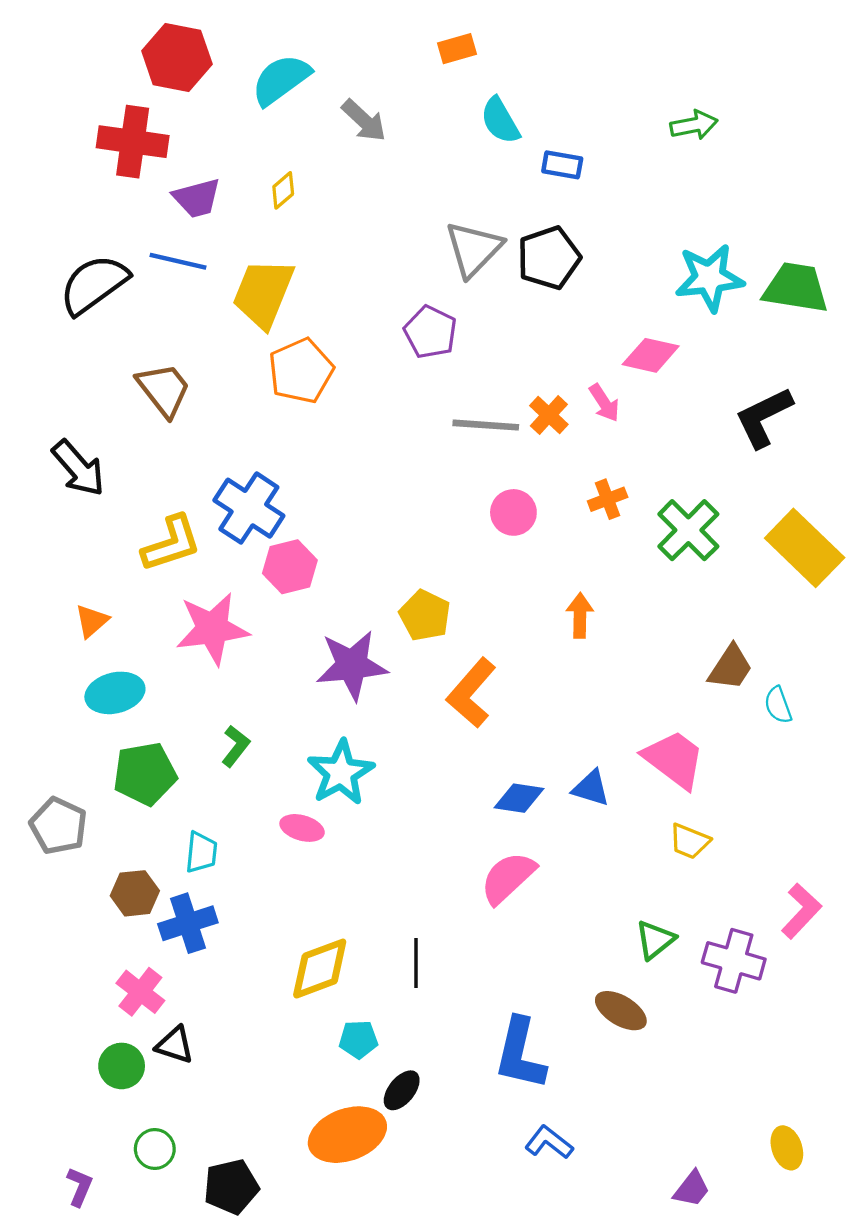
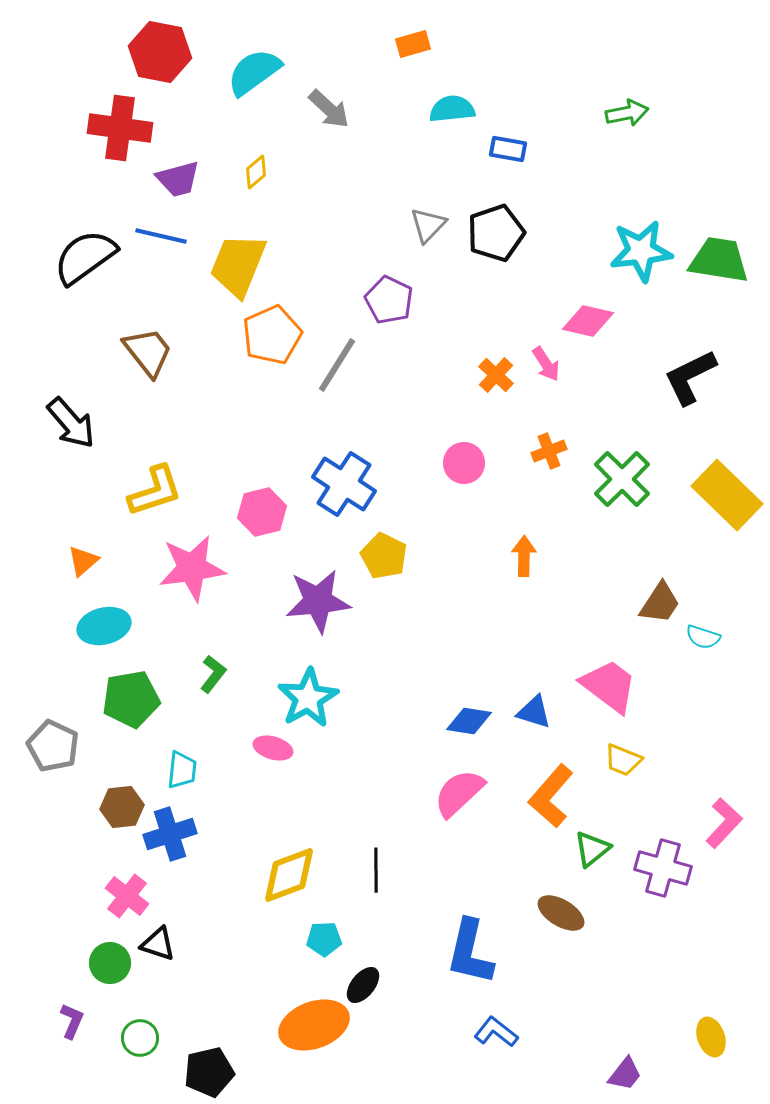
cyan semicircle: (500, 121) -> (452, 109), turned 114
gray triangle: (474, 249) -> (428, 225), size x0.7
gray line: (486, 425) -> (337, 365), moved, turned -62
blue cross: (249, 508) -> (344, 484), moved
orange L-shape: (471, 693) -> (551, 796), moved
cyan semicircle: (778, 705) -> (703, 637), turned -52
purple L-shape: (80, 1187) -> (72, 1021), moved

